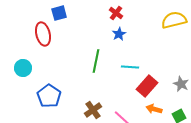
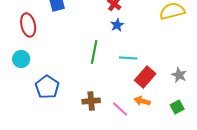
red ellipse: (43, 34) -> (28, 25), moved
orange arrow: (154, 109) -> (142, 101), moved
brown cross: (93, 110) -> (91, 101), turned 30

